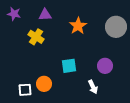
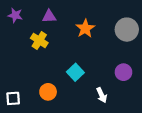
cyan square: (69, 66) -> (75, 72), turned -35
purple circle: (105, 66) -> (123, 72), moved
white square: (25, 90) -> (13, 98), moved

